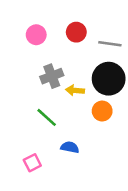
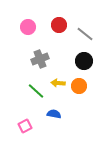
gray line: (110, 44) -> (85, 34), turned 30
black circle: (109, 79) -> (84, 61), size x0.7
yellow arrow: (75, 90) -> (58, 83), moved

